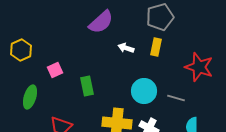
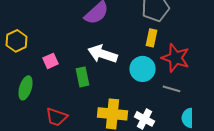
white arrow: (126, 48) -> (102, 54), moved, size x1.8
red star: (199, 67) -> (176, 58), moved
cyan circle: (144, 91) -> (142, 69), moved

